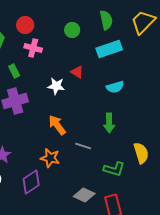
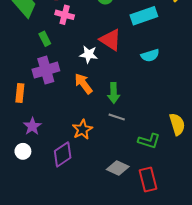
red triangle: (77, 72) -> (110, 40), size x1.6
green arrow: (109, 123) -> (114, 93), moved
orange arrow: (57, 125) -> (83, 84), moved
orange star: (50, 158) -> (82, 129), turned 30

